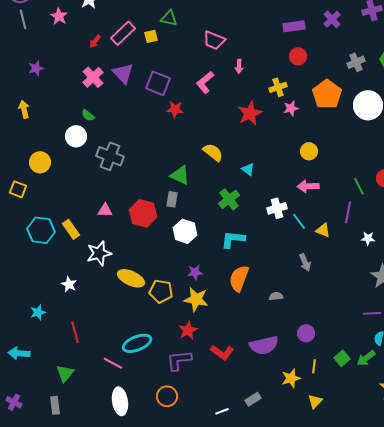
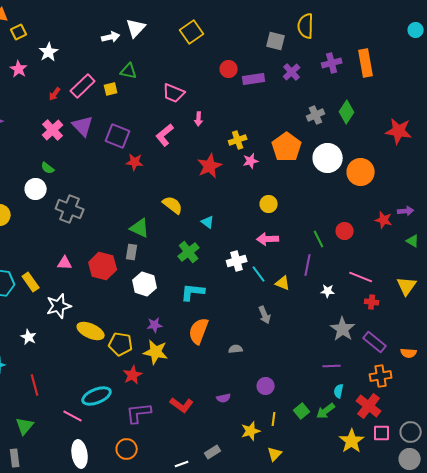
red circle: (298, 56) -> (229, 69), moved
red star: (188, 330) -> (133, 375), moved
purple semicircle: (264, 345) -> (224, 398), size x0.5

